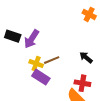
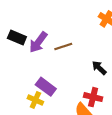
brown line: (52, 60) -> (63, 46), moved
yellow cross: (36, 64) -> (35, 100), moved

